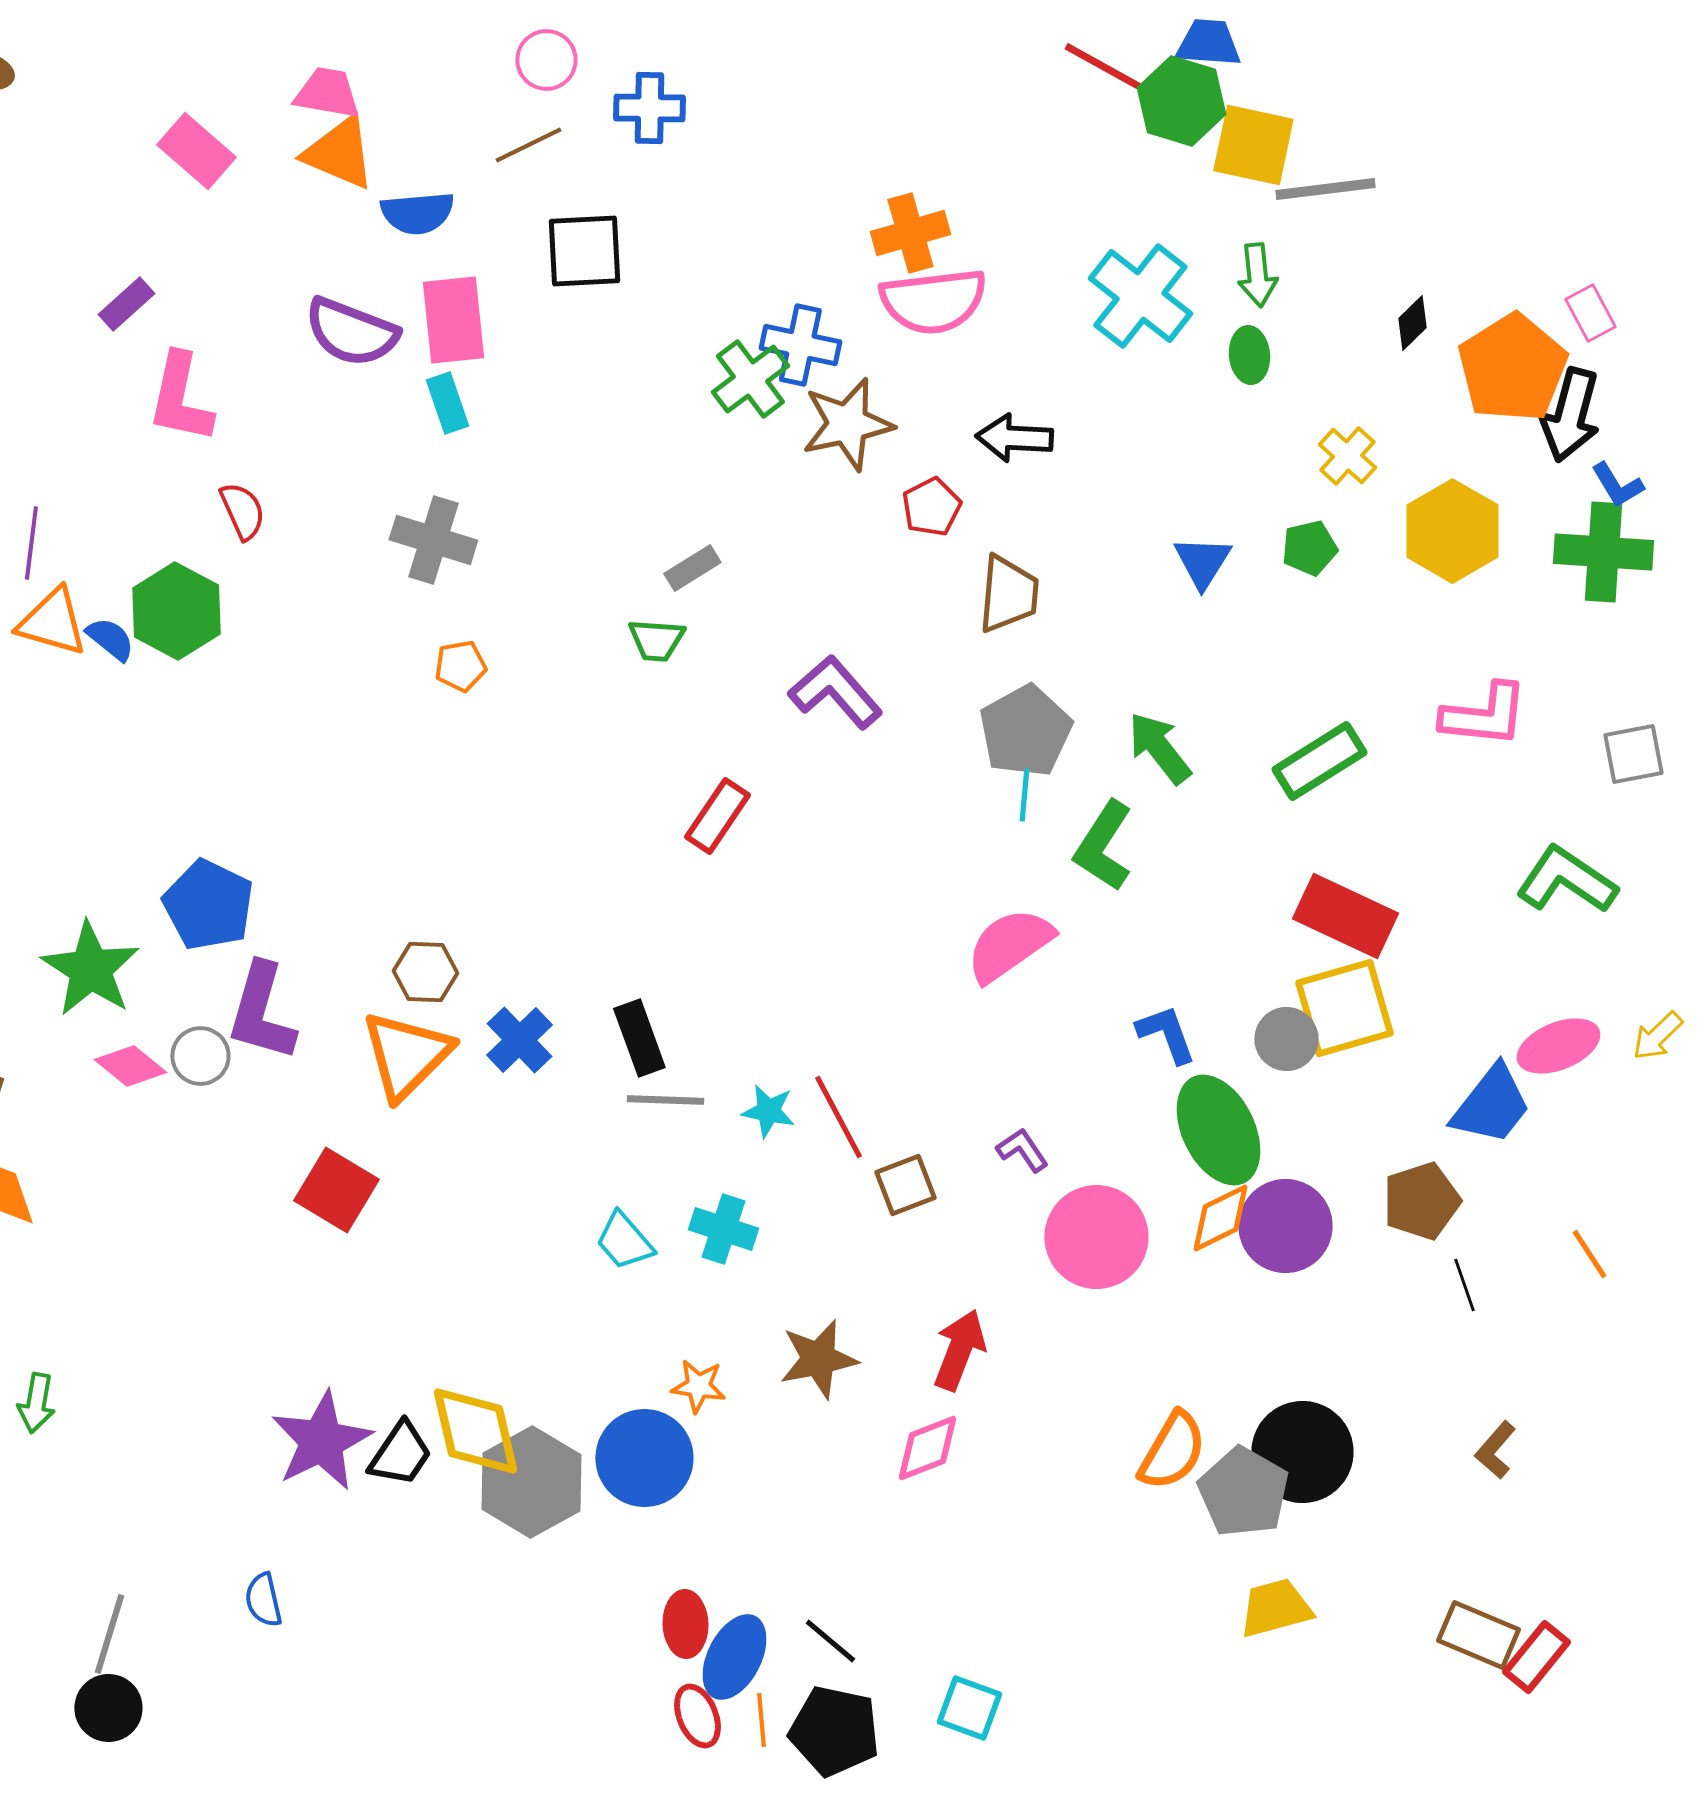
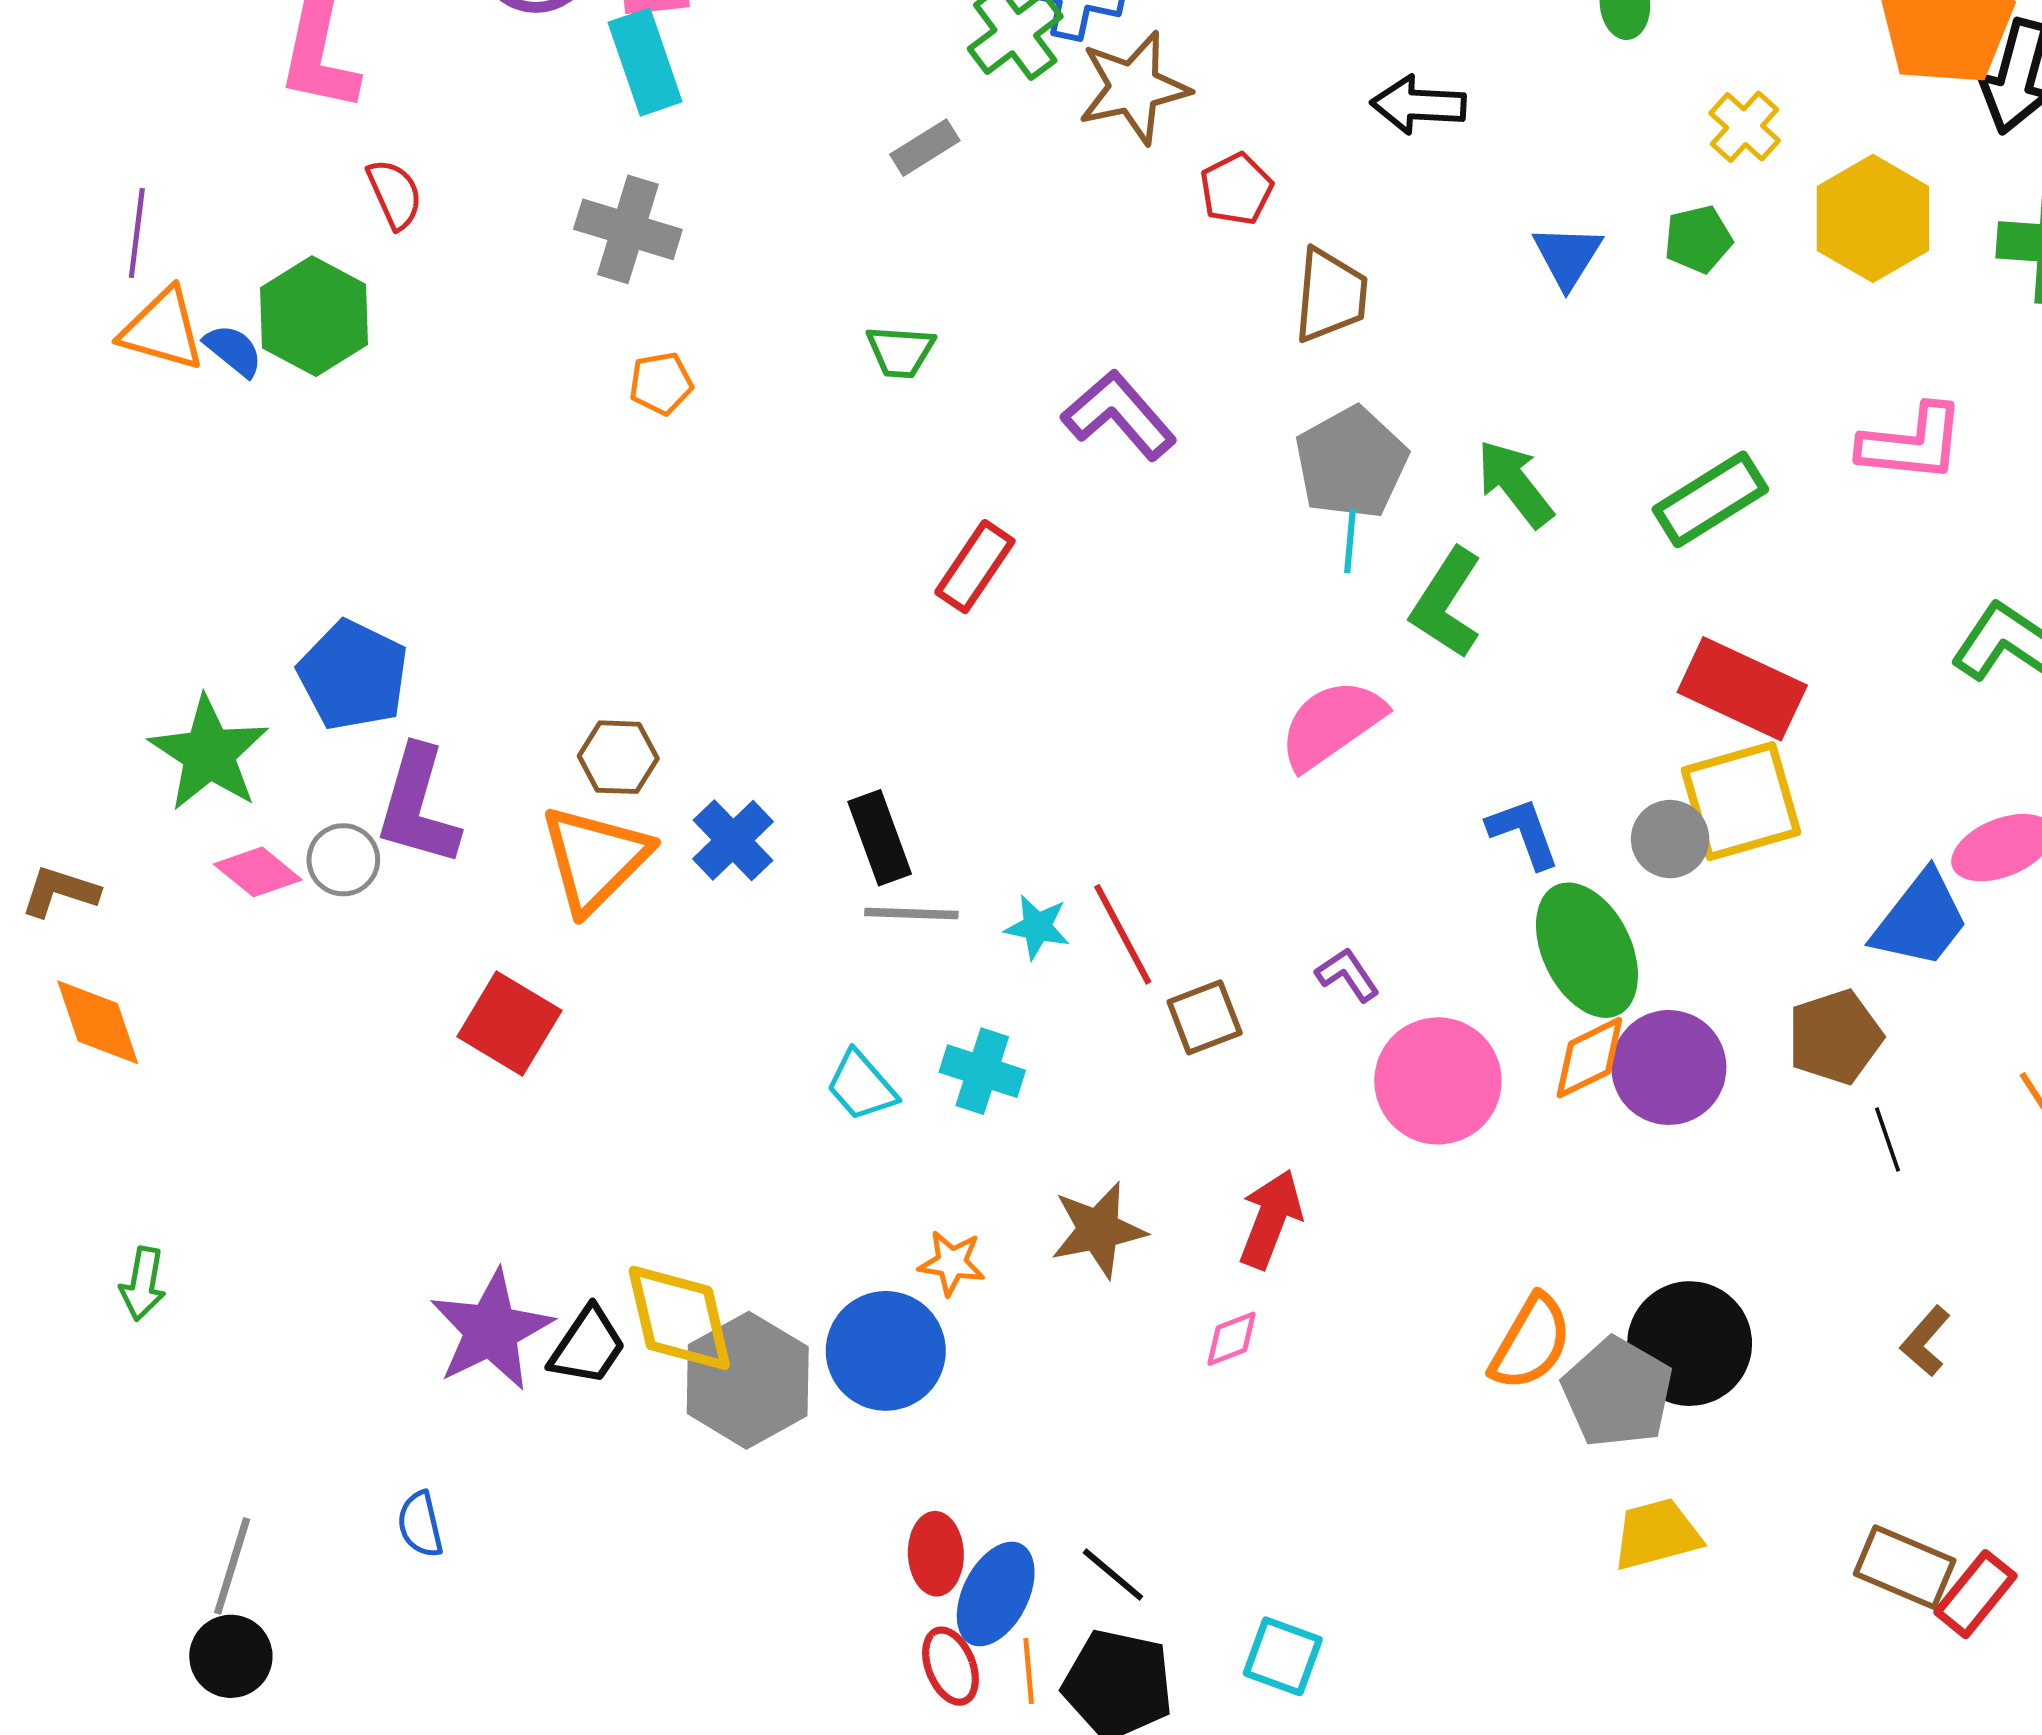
cyan rectangle: (447, 403) -> (645, 62), size x1.4
black arrow: (1014, 438) -> (1418, 105), moved
gray rectangle: (692, 568) -> (925, 148), moved
pink diamond: (927, 1448) -> (1231, 1339), size x0.7

